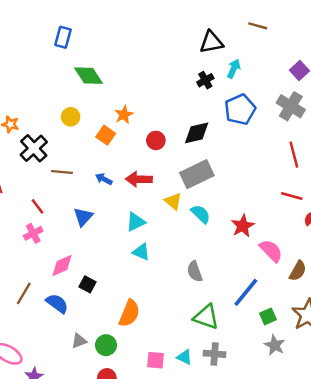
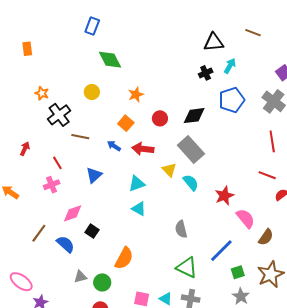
orange square: (106, 135) -> (126, 123), moved
gray rectangle: (197, 174) -> (191, 150), turned 68

